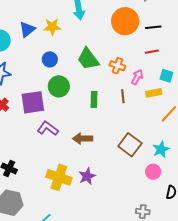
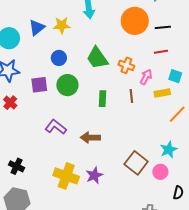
purple square: (33, 102) -> (39, 85), moved, size x0.7
brown square: (130, 145) -> (136, 163), moved

